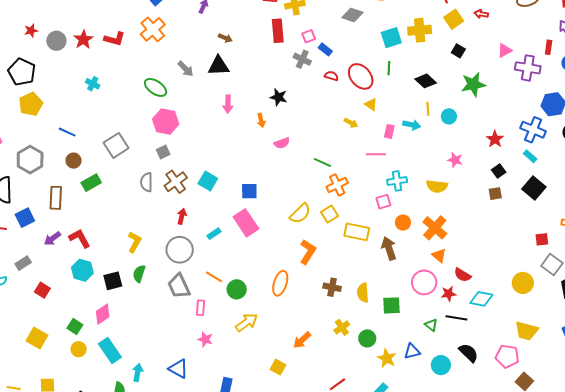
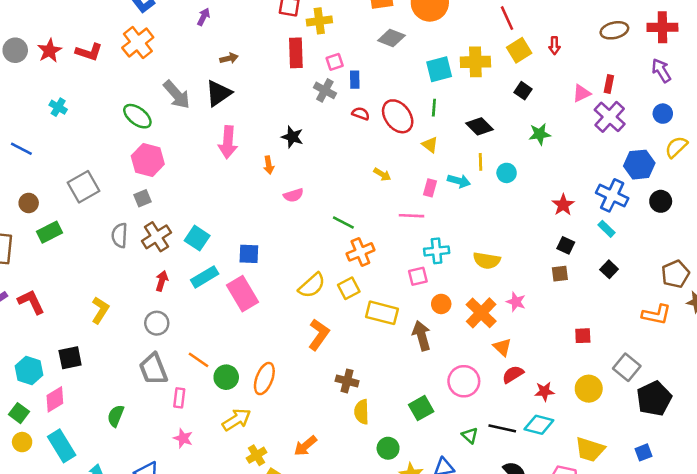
red arrow: (481, 14) -> (554, 46), turned -104
brown arrow: (225, 38) -> (229, 58), turned -40
red rectangle: (549, 47) -> (609, 84), moved
blue rectangle: (325, 49) -> (355, 80), turned 48
black triangle: (218, 66) -> (218, 93), turned -35
purple cross: (528, 68) -> (610, 117), turned 30
gray arrow: (186, 69) -> (177, 95), size x1.4
green star: (473, 84) -> (540, 134), size x0.7
pink arrow: (228, 104) -> (228, 142), size x1.4
yellow triangle: (371, 104) -> (430, 145), moved
blue line: (67, 132) -> (21, 149), moved
pink star: (455, 160) -> (516, 302), moved
black square: (499, 171) -> (566, 245), turned -32
black square: (534, 188) -> (609, 269), size x0.6
cyan rectangle: (214, 234) -> (205, 277), moved, size x1.5
red square: (542, 239) -> (583, 336), moved
gray circle: (180, 250) -> (157, 323), size x0.7
orange triangle: (439, 256) -> (502, 347), moved
cyan hexagon: (82, 270) -> (29, 371), moved
green semicircle: (139, 274) -> (116, 416), moved
red semicircle: (462, 275) -> (513, 374), turned 114
orange ellipse: (280, 283) -> (264, 379), moved
yellow semicircle: (363, 293) -> (362, 412), moved
red star: (449, 294) -> (544, 391), moved
cyan diamond: (481, 299) -> (539, 425), moved
green square: (392, 305) -> (421, 408), turned -30
yellow cross: (342, 327) -> (256, 455), moved

